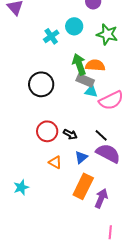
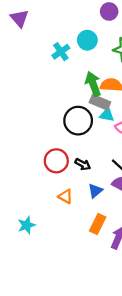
black circle: (41, 84) -> (78, 121), moved
orange rectangle: (83, 186) -> (98, 224), size x0.7

